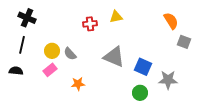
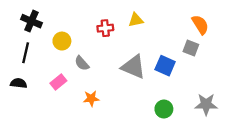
gray square: (184, 42) -> (191, 48), moved
yellow circle: (52, 51) -> (62, 41), moved
blue square: (143, 67) -> (165, 66), moved
gray star: (168, 80) -> (206, 104), moved

